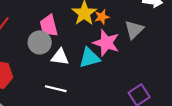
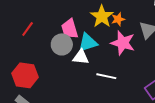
cyan triangle: (89, 58) -> (88, 43), moved
white line: (56, 89) -> (106, 76), moved

